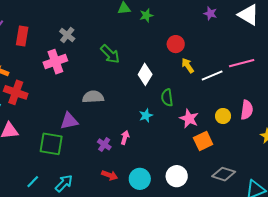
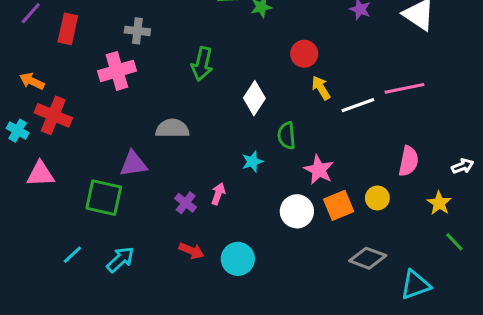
gray cross: (67, 35) -> (137, 31), turned -35
green arrow: (110, 54) -> (202, 64), turned 55
yellow circle: (223, 116) -> (377, 198), moved
white circle: (177, 176) -> (297, 211), moved

